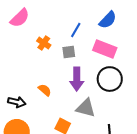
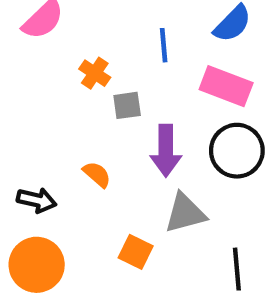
blue line: (76, 30) -> (164, 45), turned -35
gray square: (69, 52) -> (127, 105), moved
gray triangle: (86, 108) -> (185, 213), turned -30

